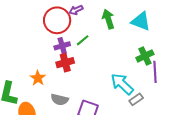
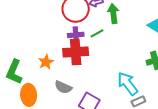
green arrow: (108, 19) -> (113, 13), moved
red cross: (65, 63) -> (76, 52), size x1.4

